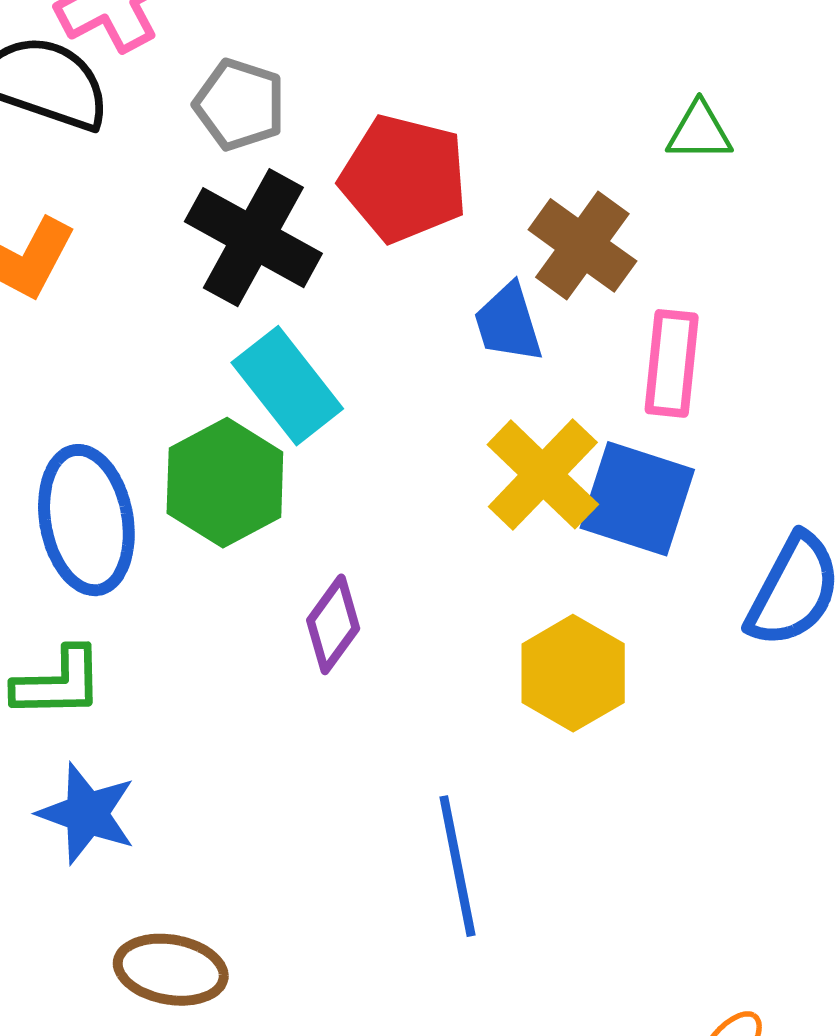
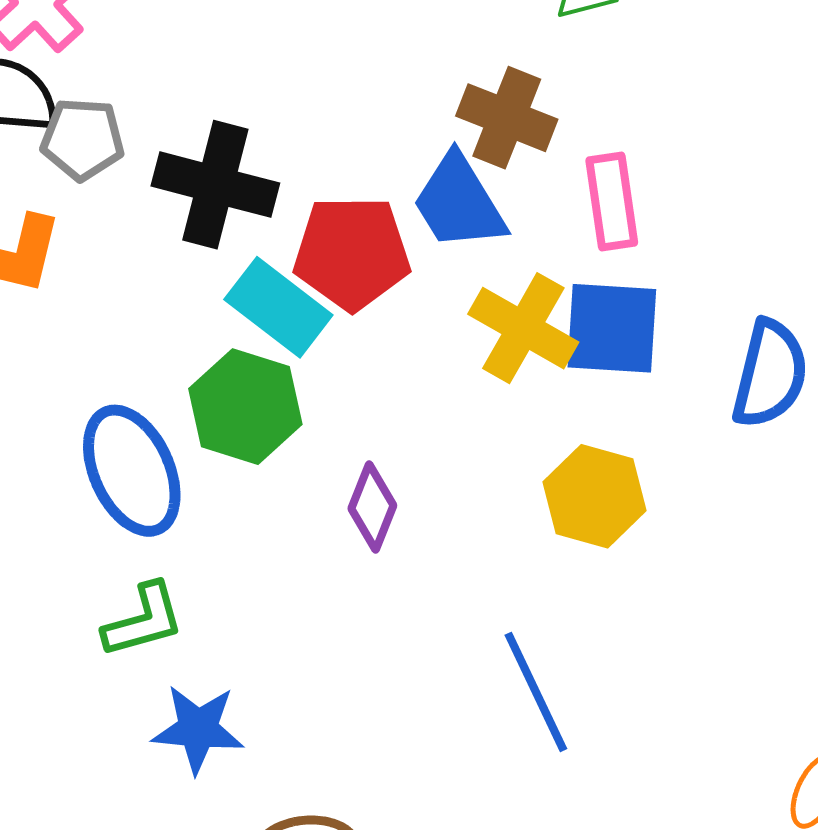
gray pentagon: (240, 105) -> (82, 139), moved
red pentagon: (404, 178) -> (352, 253), moved
blue trapezoid: (508, 323) -> (459, 203), size x1.4

